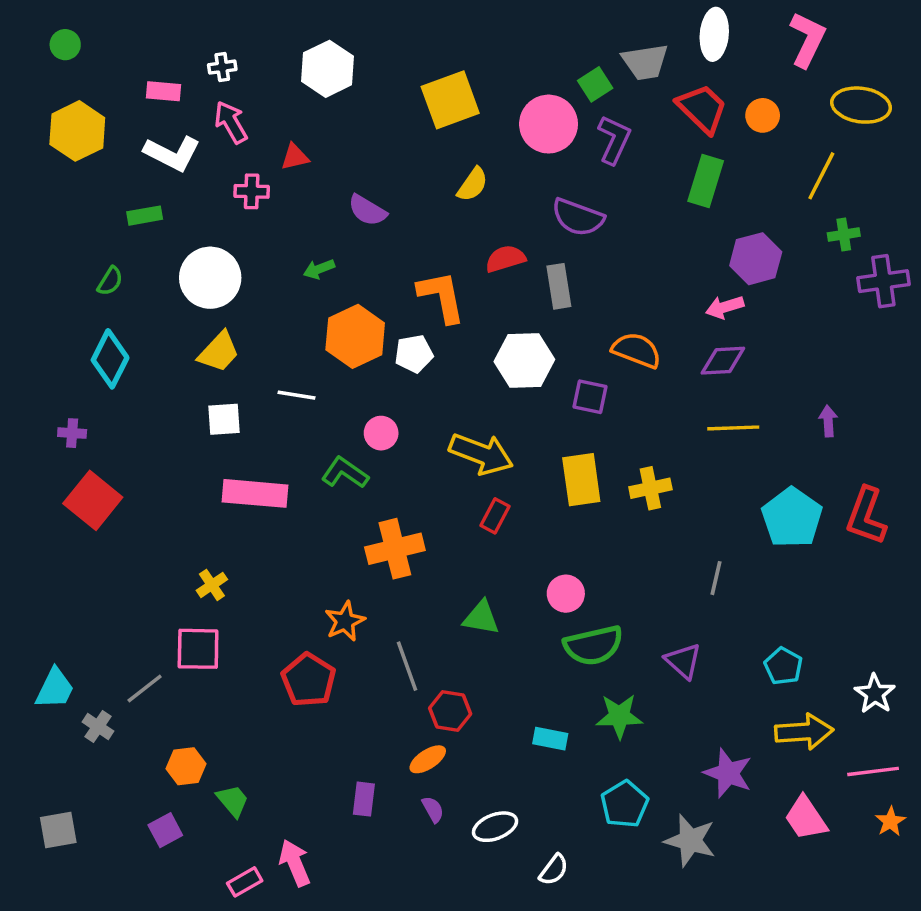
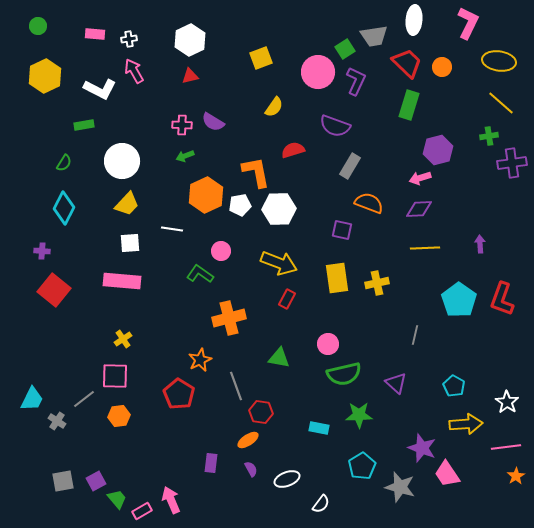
pink rectangle: (164, 91) -> (95, 34), moved
yellow square: (450, 100) -> (261, 58), size x0.7
red triangle: (295, 157) -> (190, 76), moved
yellow line: (821, 176) -> (501, 103), moved, turned -76
pink cross: (252, 191) -> (182, 125), moved
gray rectangle: (559, 286) -> (350, 166), moved, turned 40
white hexagon: (524, 361) -> (279, 209), moved
pink rectangle: (255, 493) -> (122, 281), moved
orange hexagon: (186, 766) -> (119, 416), moved
green trapezoid: (233, 801) -> (117, 499), moved
pink trapezoid: (806, 818) -> (447, 474), moved
gray square: (58, 830) -> (63, 481), moved

